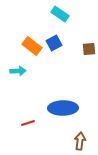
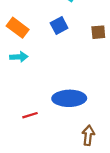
orange rectangle: (32, 46) -> (18, 28), moved

